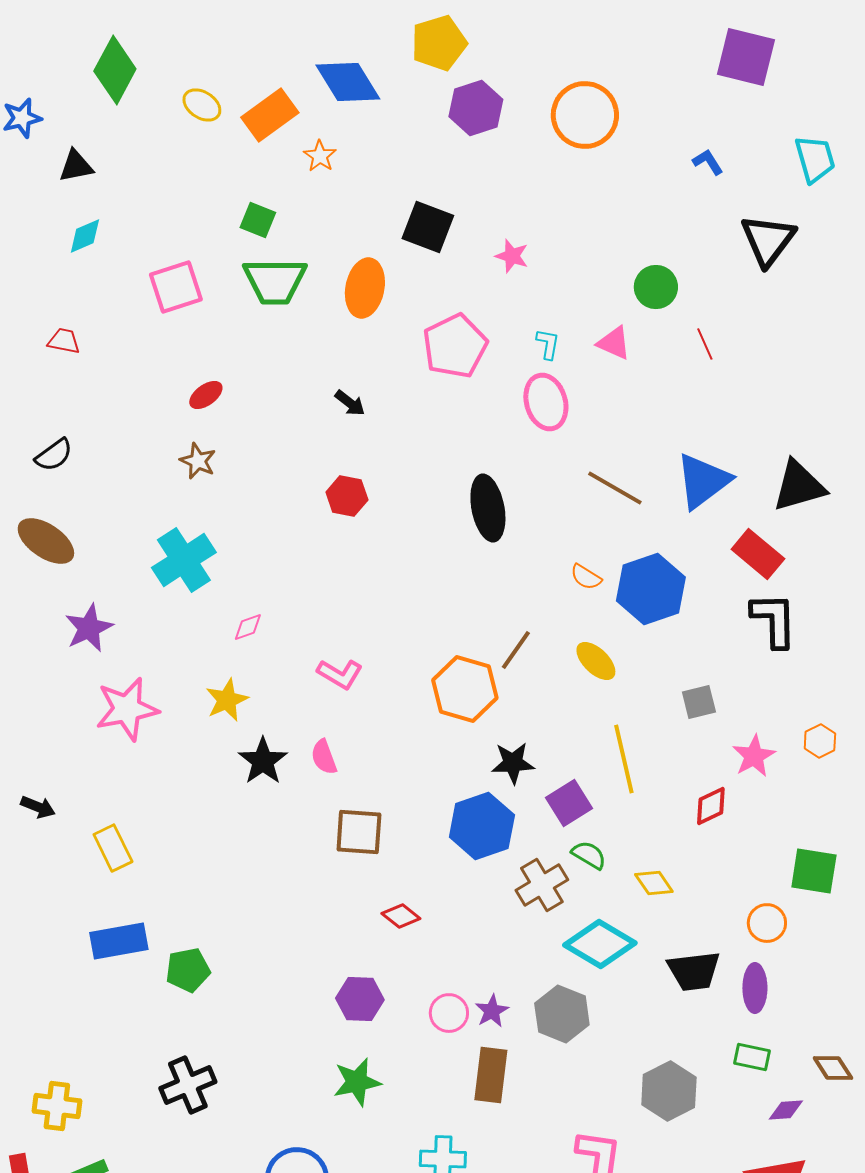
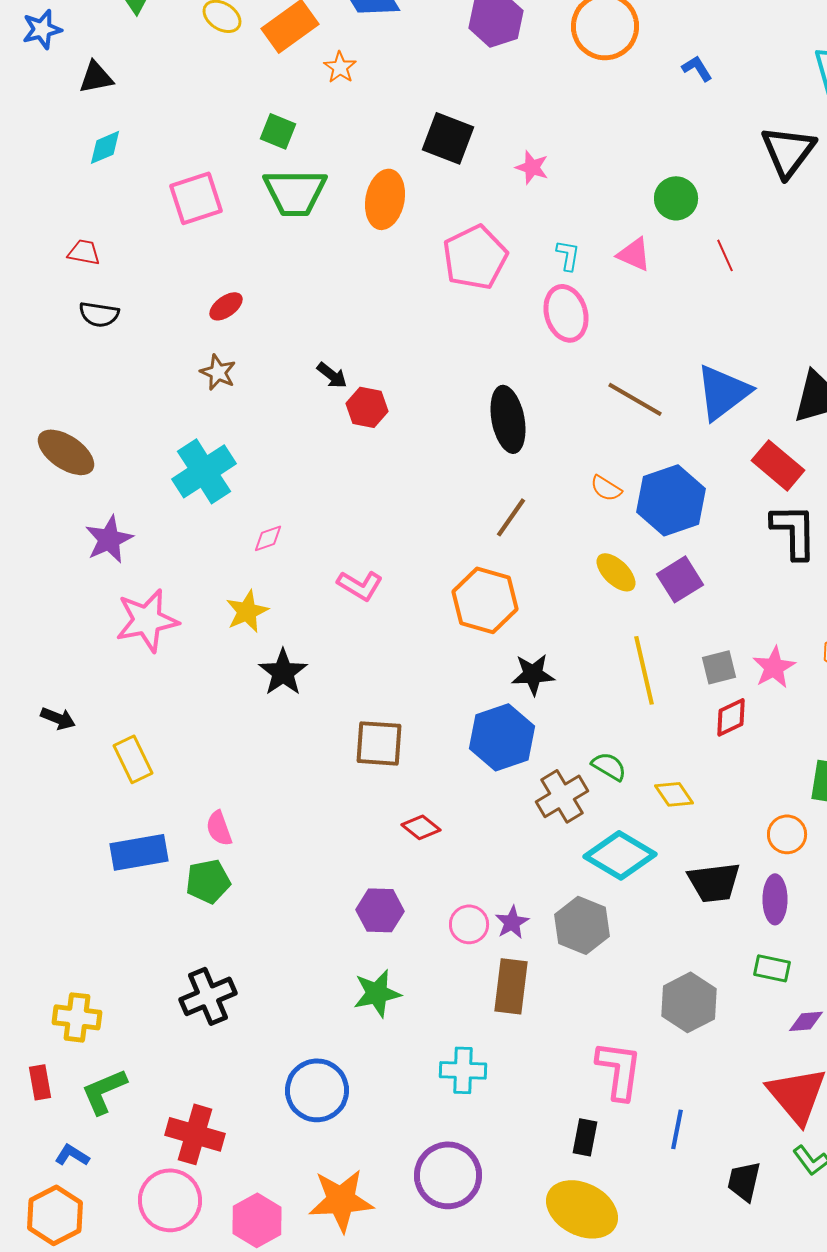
blue L-shape: (708, 162) -> (697, 68), moved
black arrow: (350, 403) -> (332, 375), moved
black semicircle: (54, 455) -> (99, 314), moved, turned 45
brown line: (516, 650) -> (511, 517), moved
gray square: (699, 702) -> (719, 667), moved
pink semicircle: (324, 757) -> (219, 828), moved
purple square: (569, 803) -> (680, 579), moved

